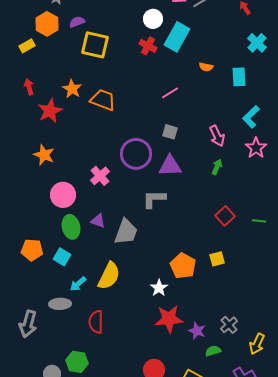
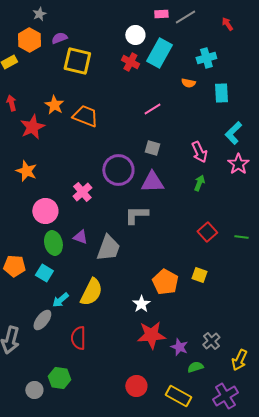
cyan cross: (257, 43) -> (206, 58), moved, turned 30
yellow square: (217, 259) -> (199, 275), turned 35
gray ellipse: (60, 304) -> (42, 320), turned -50

